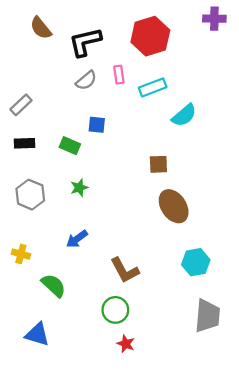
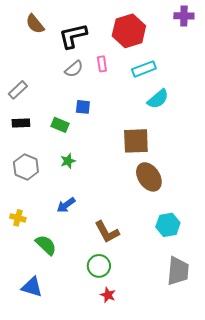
cyan rectangle: (153, 87) -> (144, 69), moved
brown square: (158, 164) -> (136, 141), size x1.6

